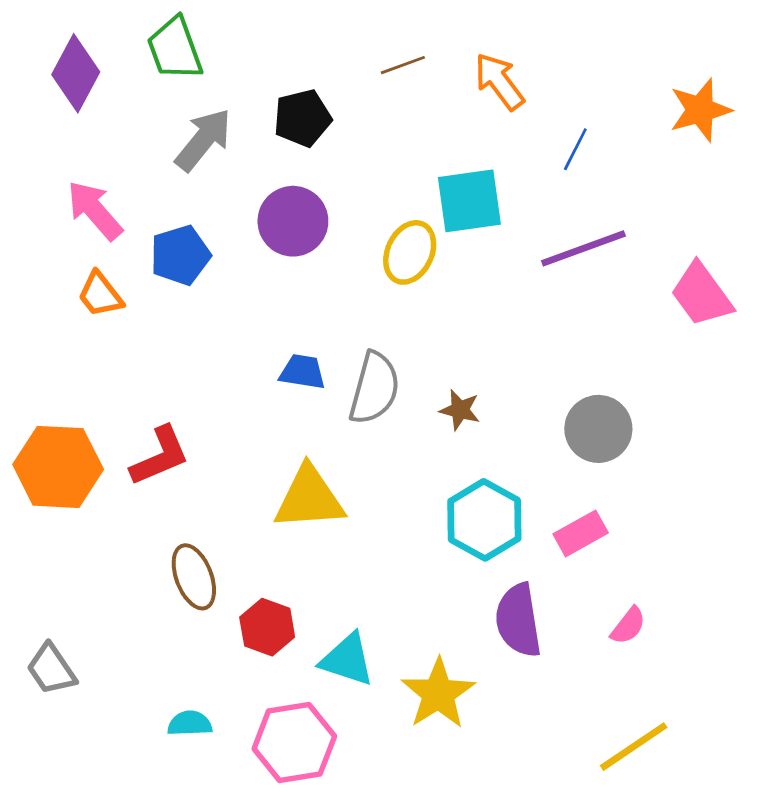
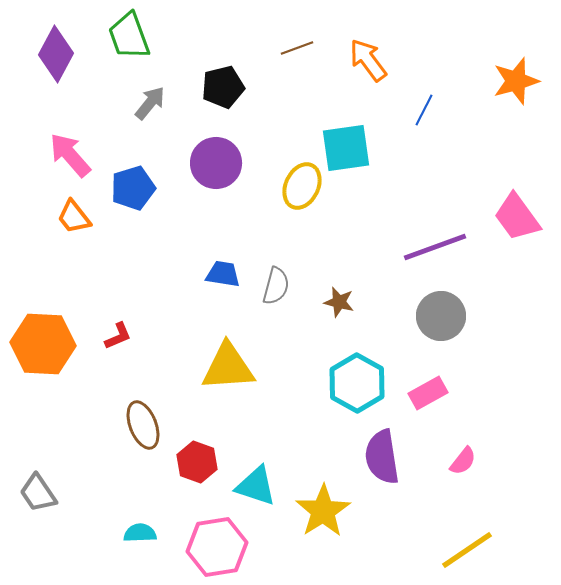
gray arrow: (203, 140) -> (150, 103), size x0.7
purple line: (583, 248) -> (435, 247), moved
gray semicircle: (374, 388) -> (276, 286), size x0.7
red L-shape: (160, 456) -> (118, 336), size x0.6

